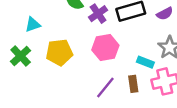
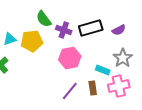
purple cross: (98, 14) -> (64, 30), turned -35
yellow pentagon: (59, 52) -> (32, 41), moved

